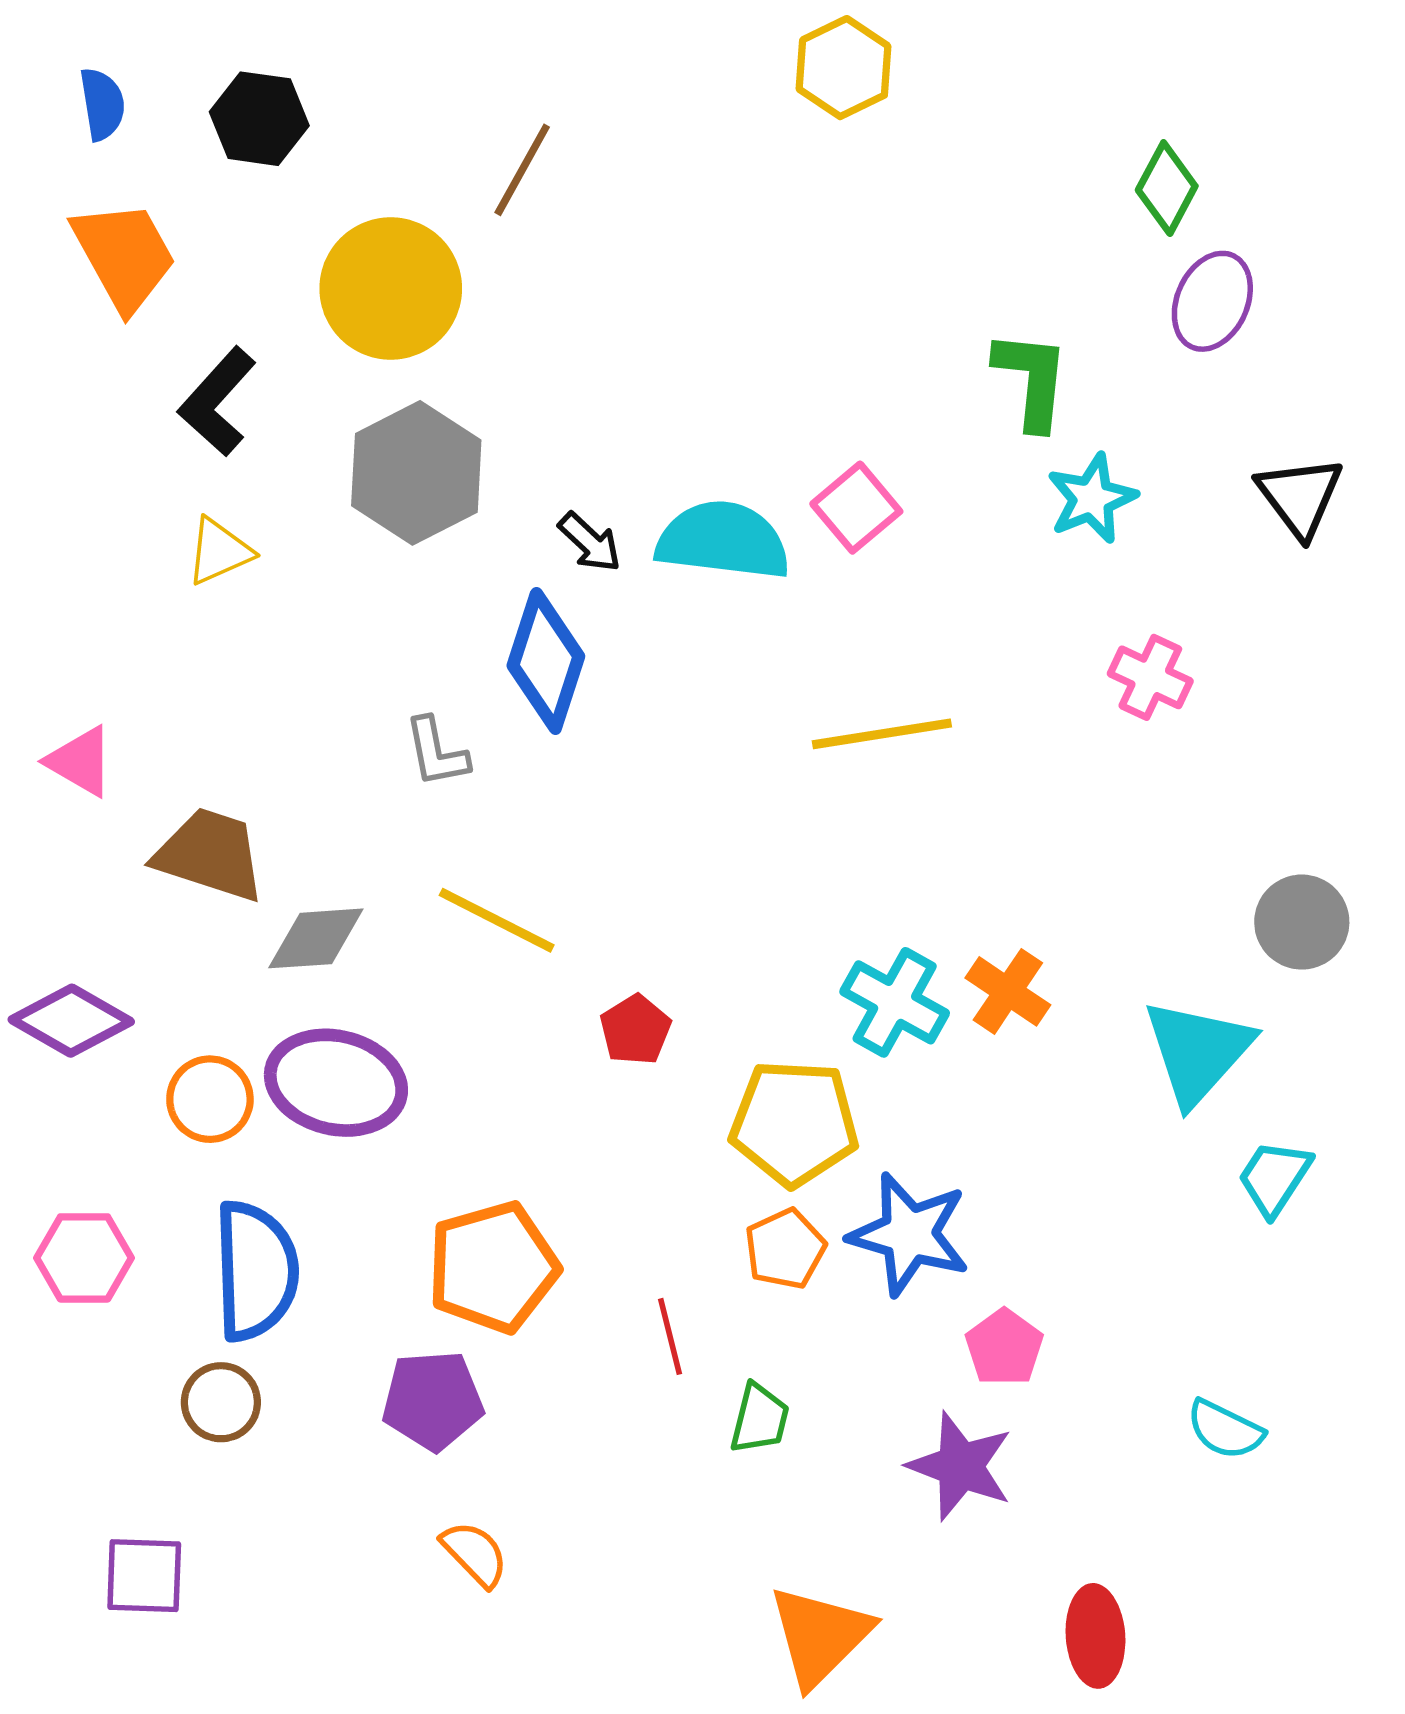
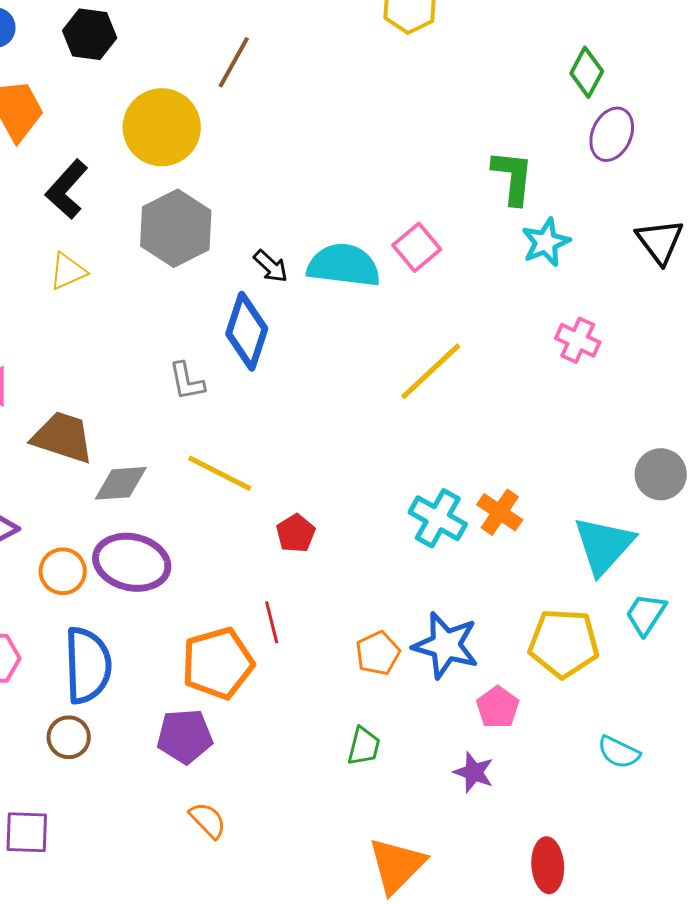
yellow line: (882, 734) -> (431, 371), turned -34
yellow pentagon: (794, 1123) -> (564, 643), moved
red line: (670, 1336) -> (272, 622), moved
purple star: (960, 1466) -> (474, 772), size x0.7

